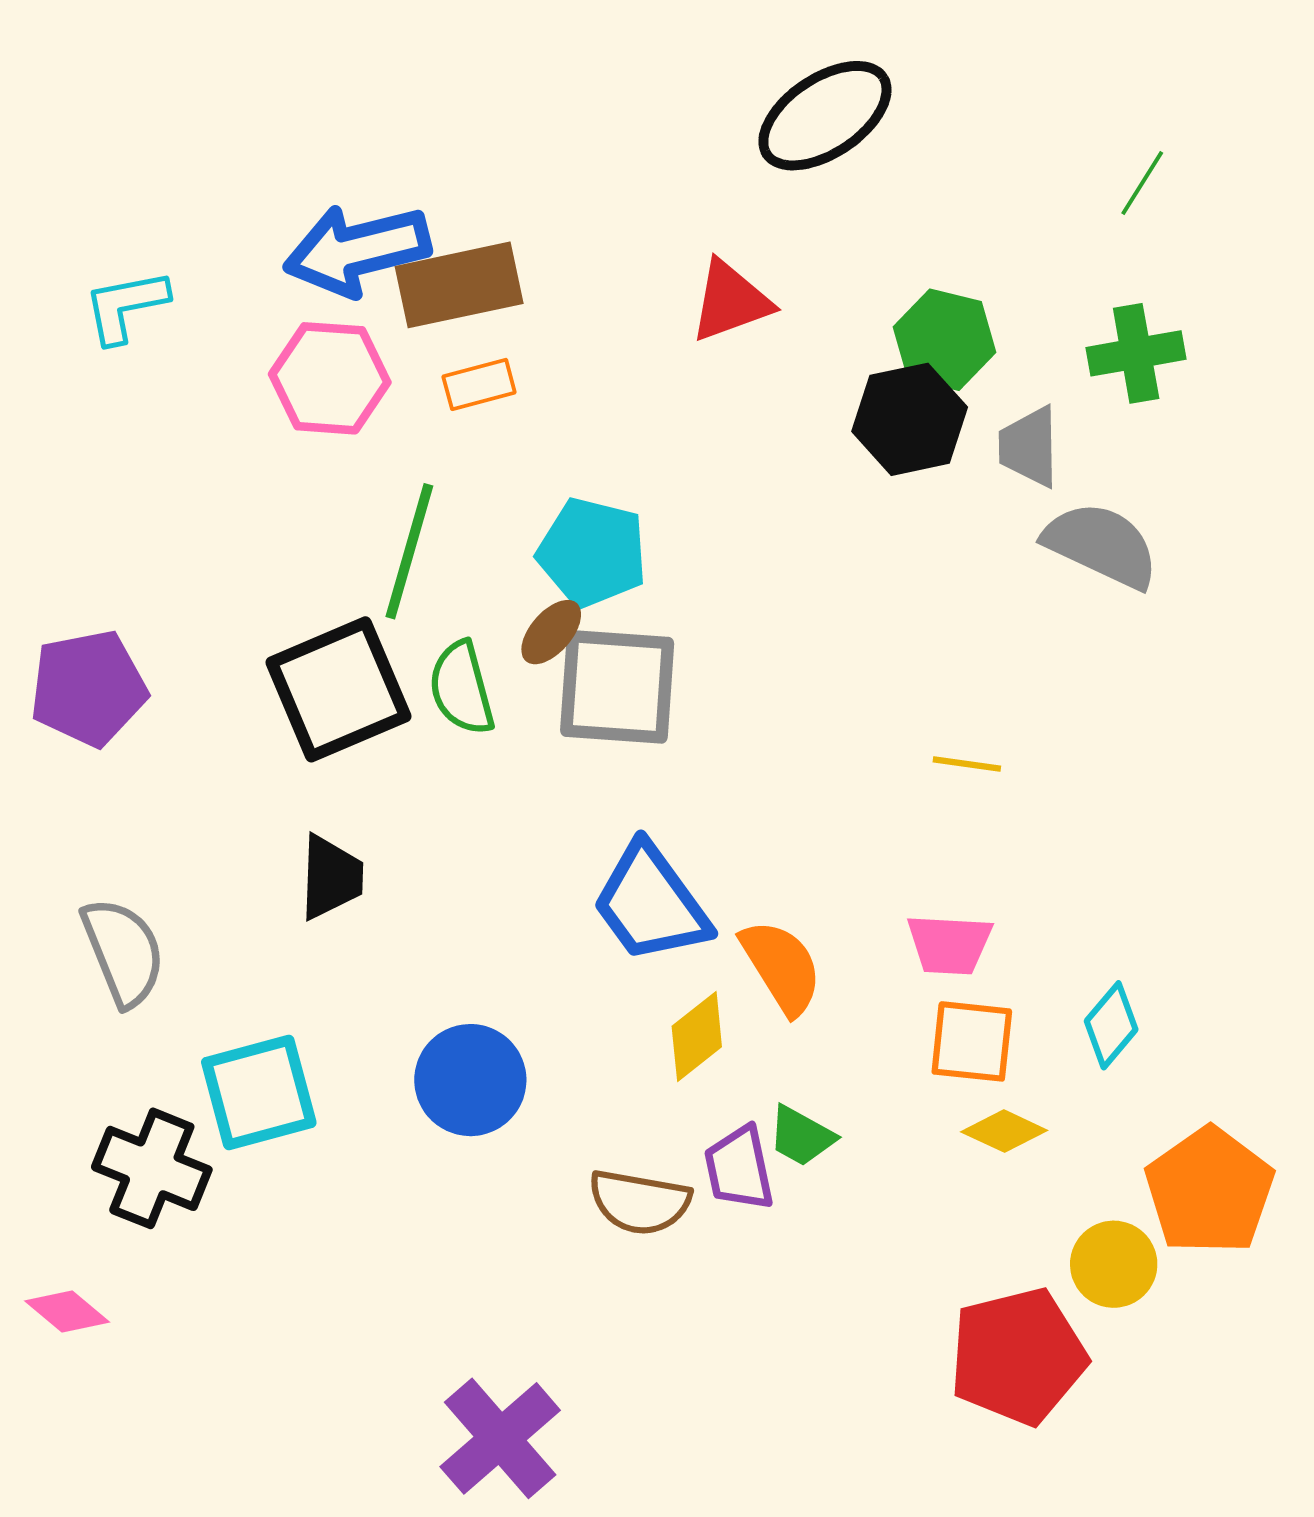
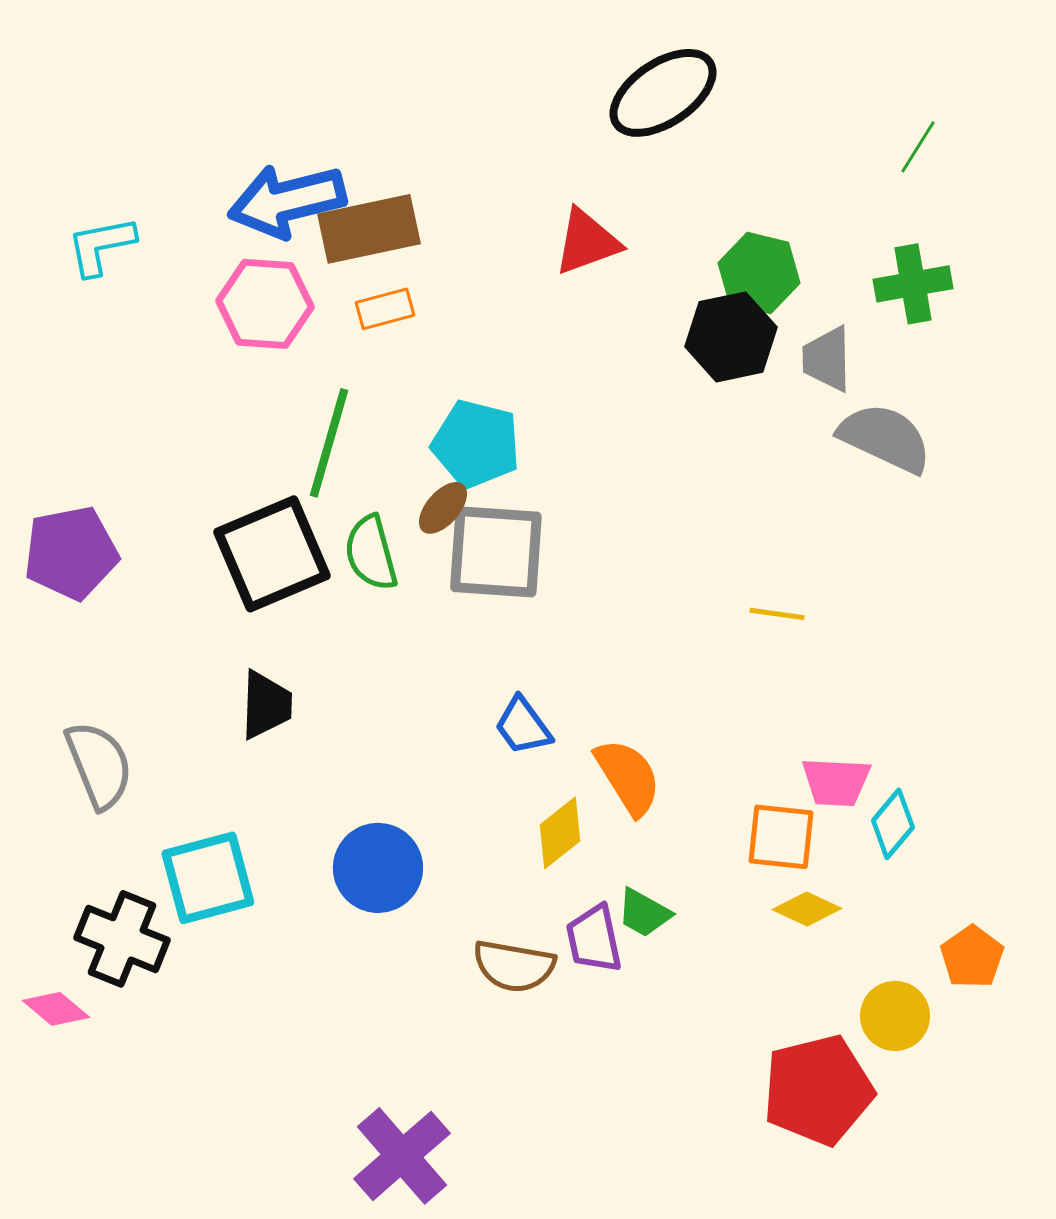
blue trapezoid: (651, 903) -> (523, 726), size x0.6
pink trapezoid: (949, 944) -> (836, 782), moved
orange pentagon: (1209, 1191) -> (972, 957), size x0.6
pink diamond: (67, 1311) -> (56, 1009), moved

